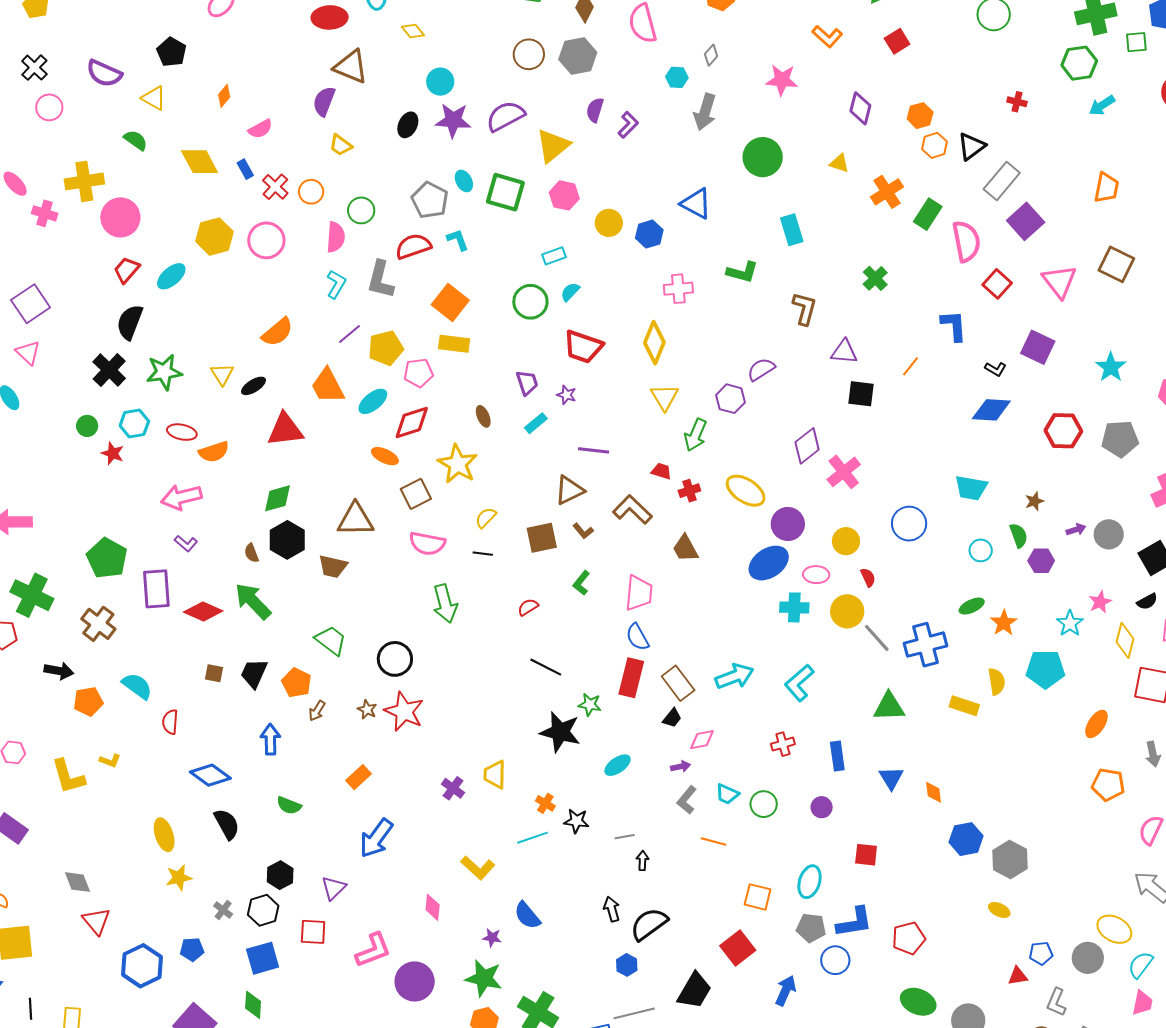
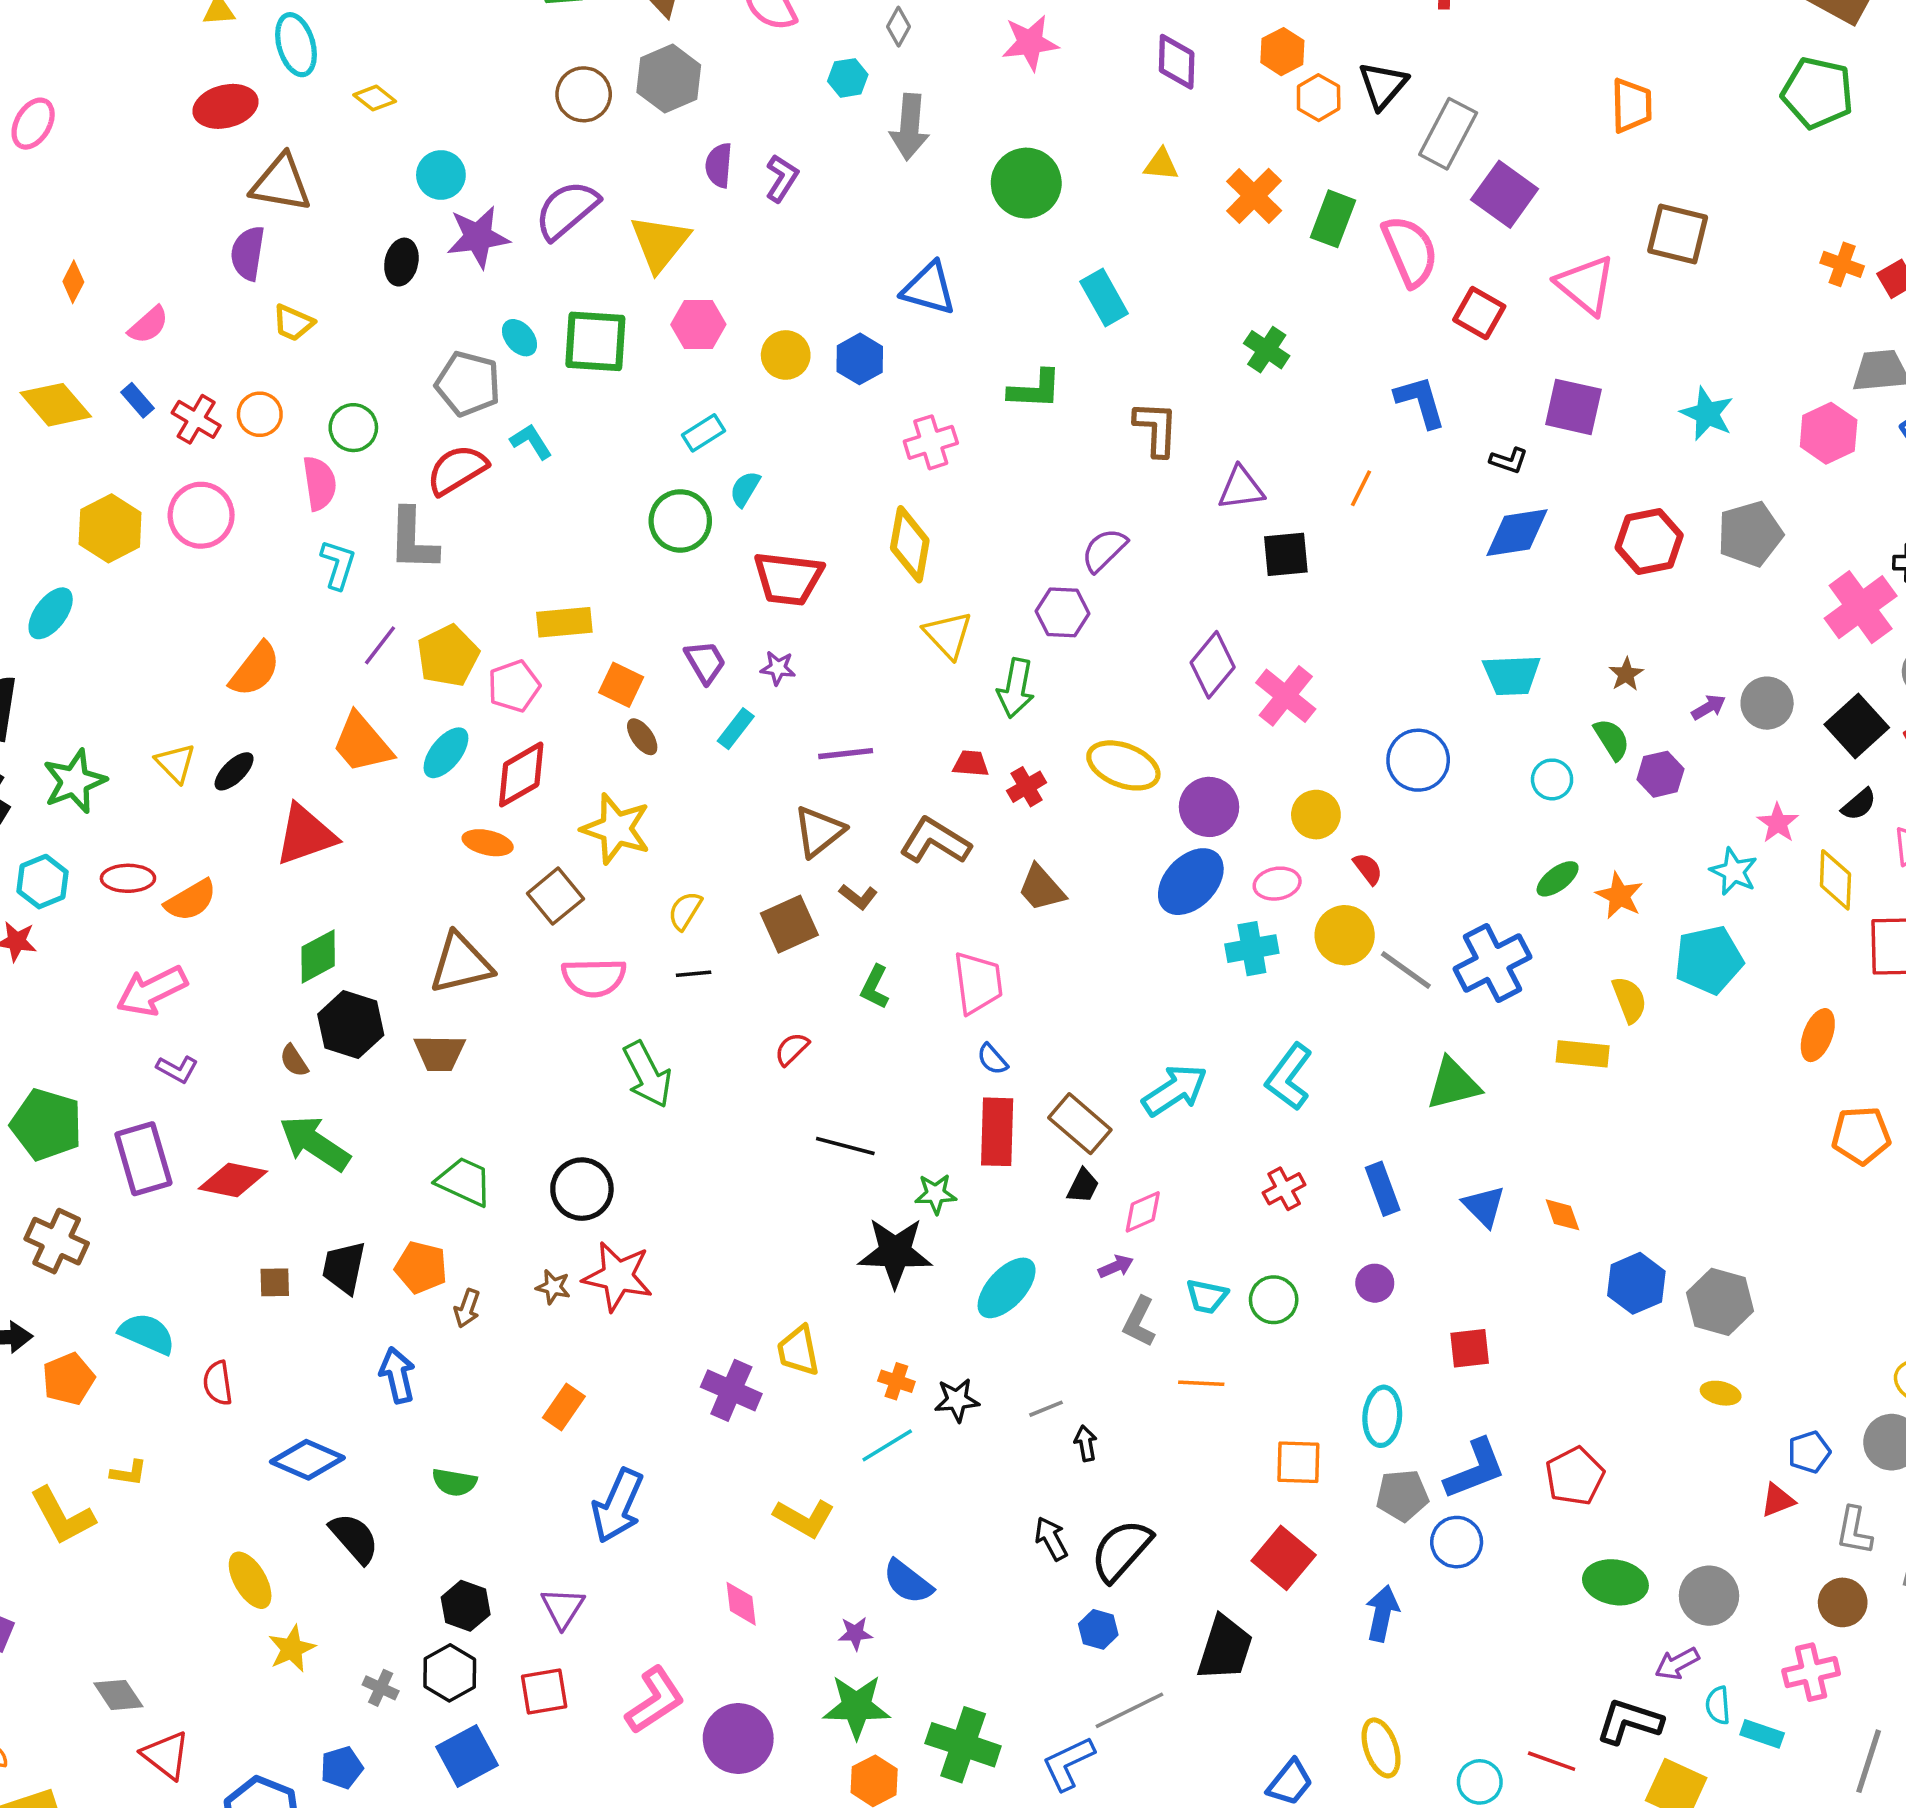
orange square: (450, 302) -> (621, 685), moved, size x0.7
blue semicircle: (637, 637) -> (992, 1059), size x0.7
cyan ellipse: (618, 765) -> (1007, 1288), size x1.4
purple cross: (453, 788) -> (731, 1390), size x1.4

